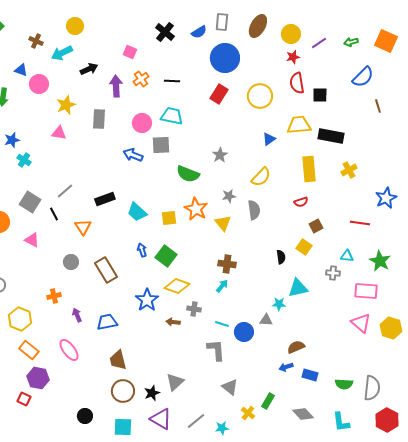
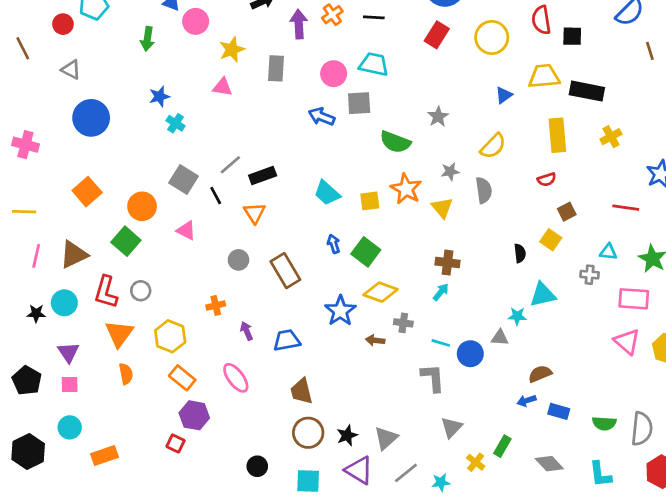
black rectangle: (105, 199) -> (263, 175), moved
gray triangle: (175, 382) -> (386, 438), moved
gray triangle: (230, 387) -> (452, 427), turned 36

